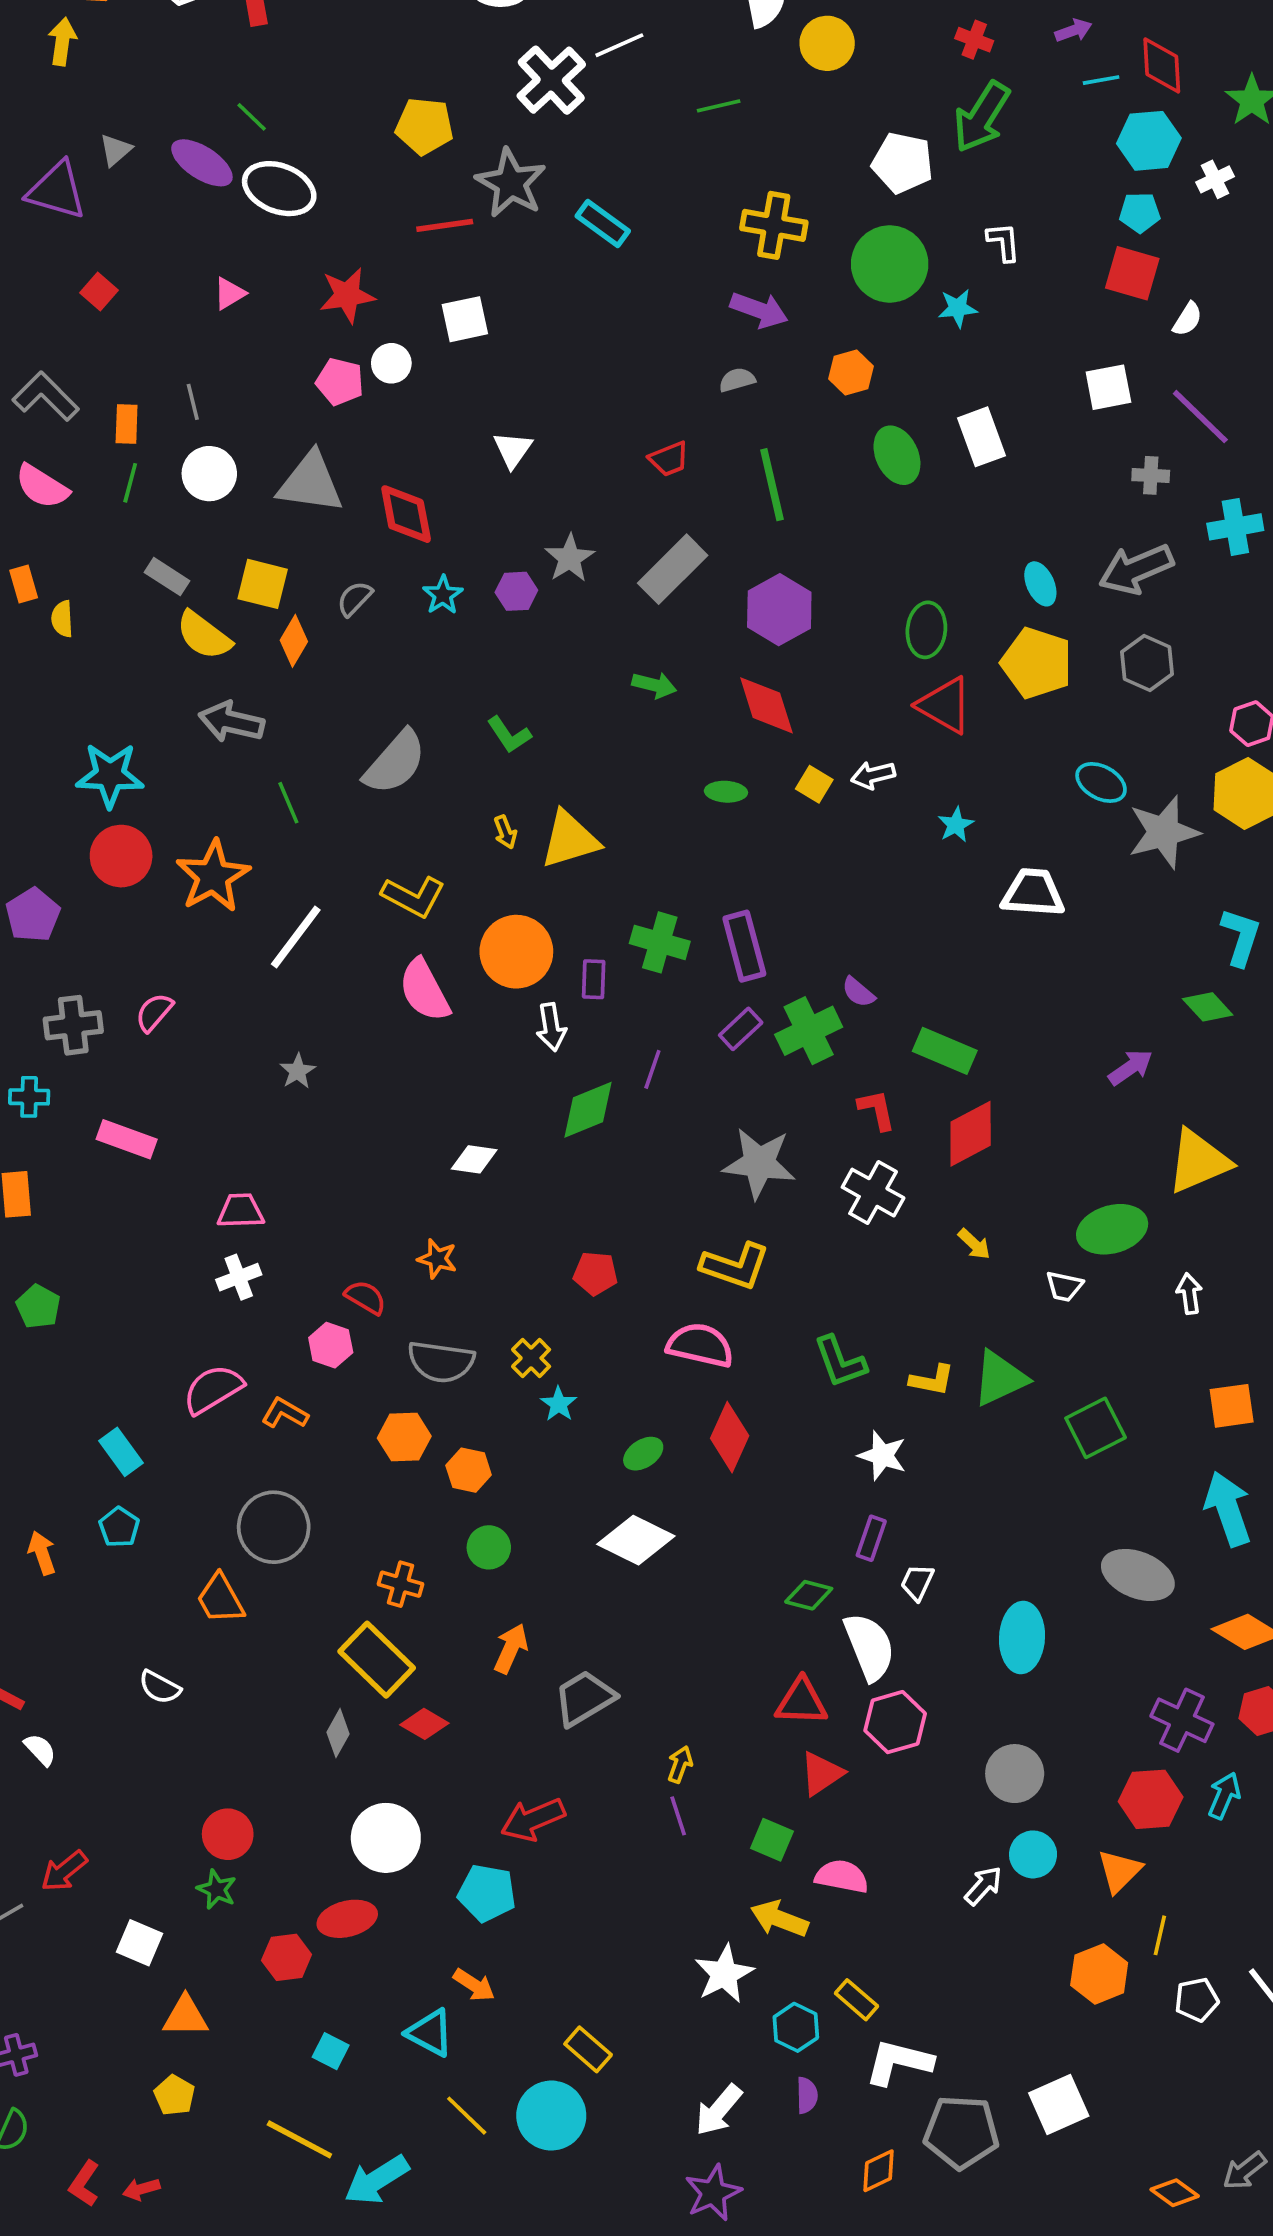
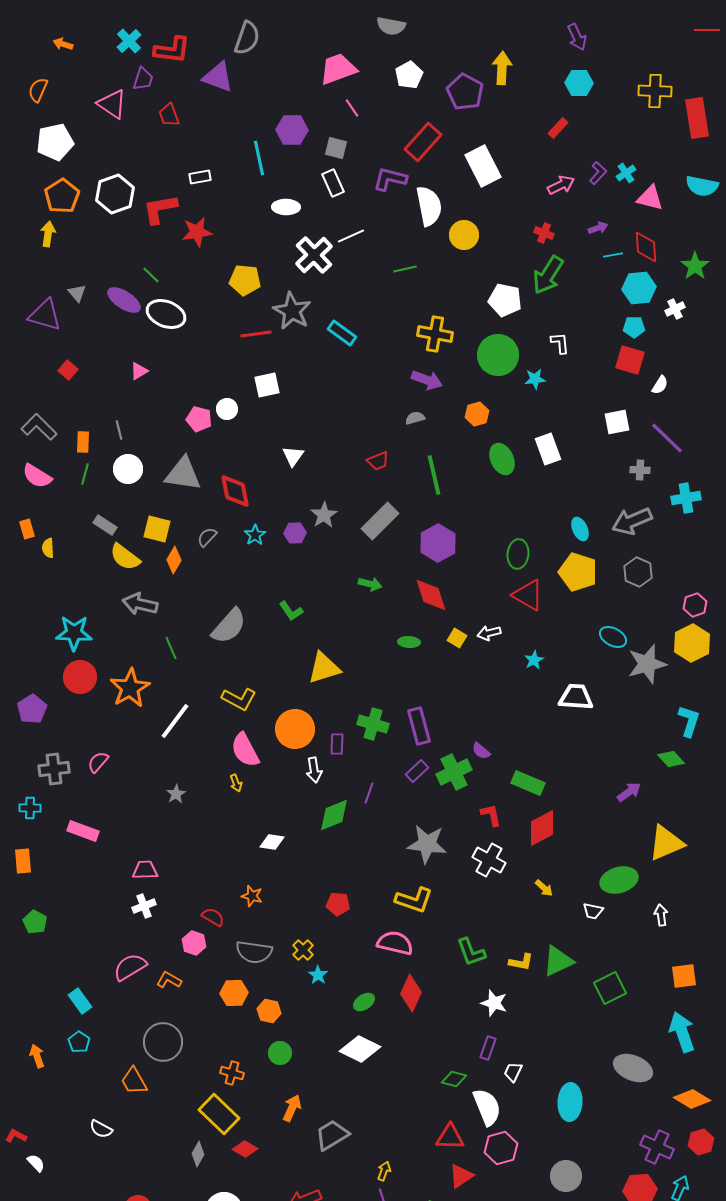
gray triangle: (116, 150) -> (77, 293), turned -30
red star: (347, 295) -> (197, 232), moved
yellow arrow: (505, 832) -> (236, 783), moved

